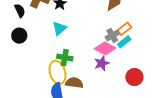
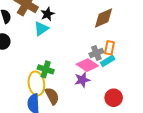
cyan triangle: (59, 28) -> (41, 29), moved
orange rectangle: (124, 29) -> (110, 48), turned -48
brown semicircle: (74, 83) -> (52, 96), turned 48

